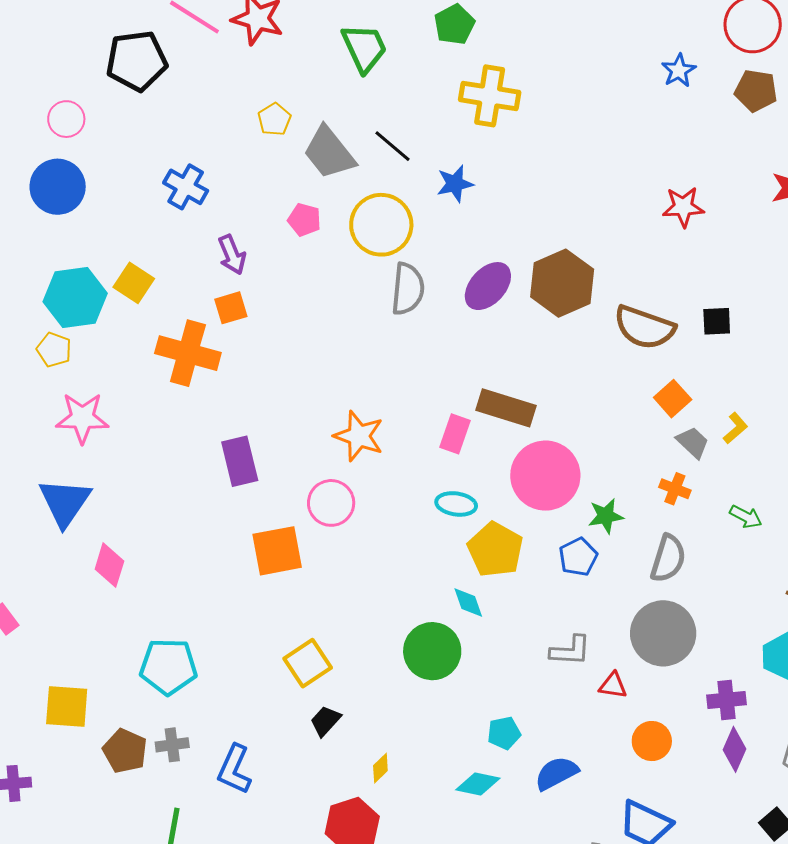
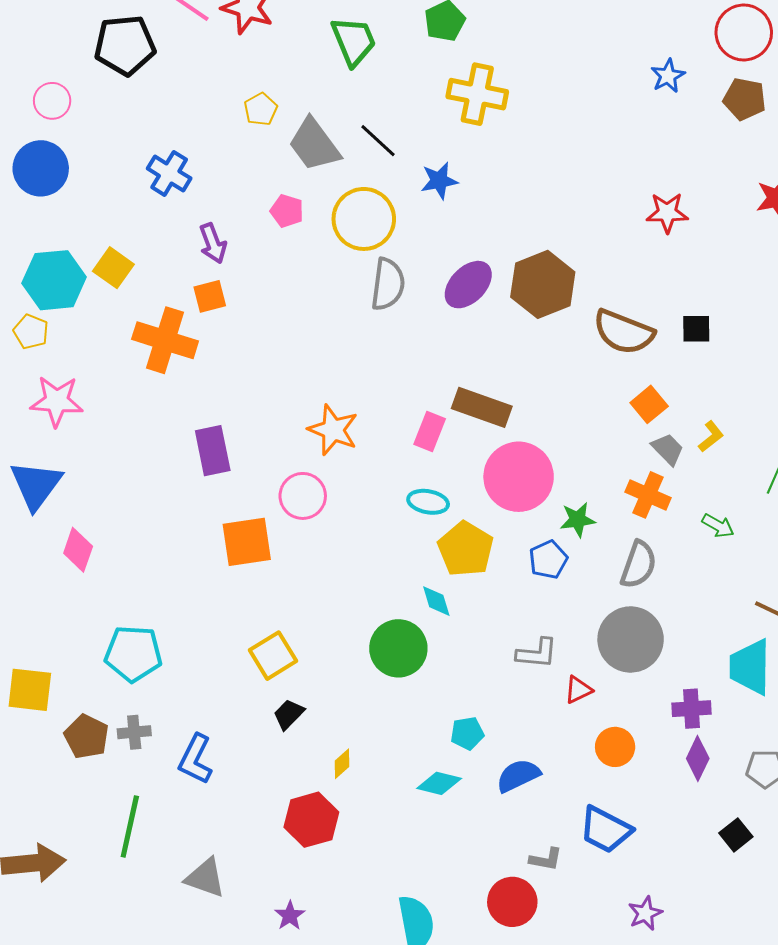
orange cross: (675, 489) -> (648, 495), size x1.4
red triangle: (613, 685) -> (578, 690), turned -36

